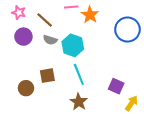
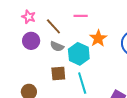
orange star: (90, 15) -> (98, 38), moved
brown square: (47, 76) -> (58, 73), moved

